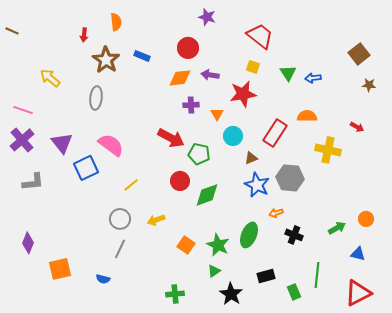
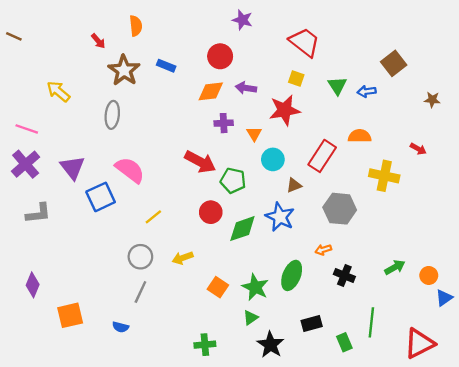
red arrow: (84, 35) -> (98, 41), turned -48
brown square: (359, 54) -> (394, 63), moved
blue star: (257, 185) -> (280, 217), moved
orange circle: (366, 219) -> (429, 275), moved
blue triangle: (358, 254) -> (444, 298), moved, turned -49

